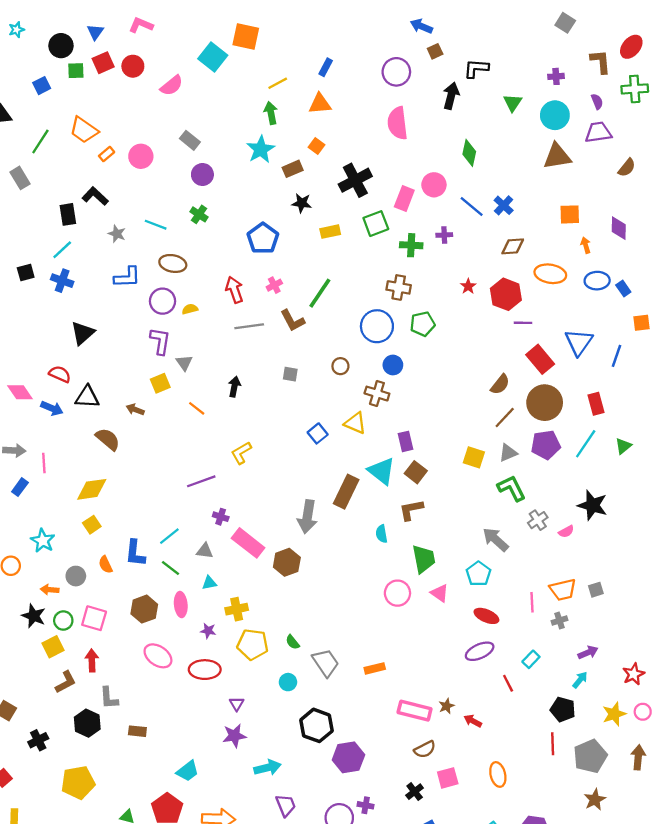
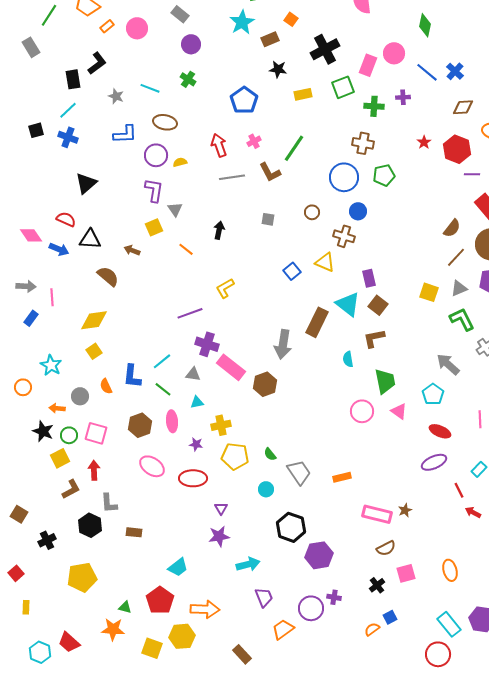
black L-shape: (95, 196) -> (97, 63), turned 100
purple cross: (221, 517) -> (207, 344), size x1.6
red arrow: (473, 721) -> (473, 512), moved

